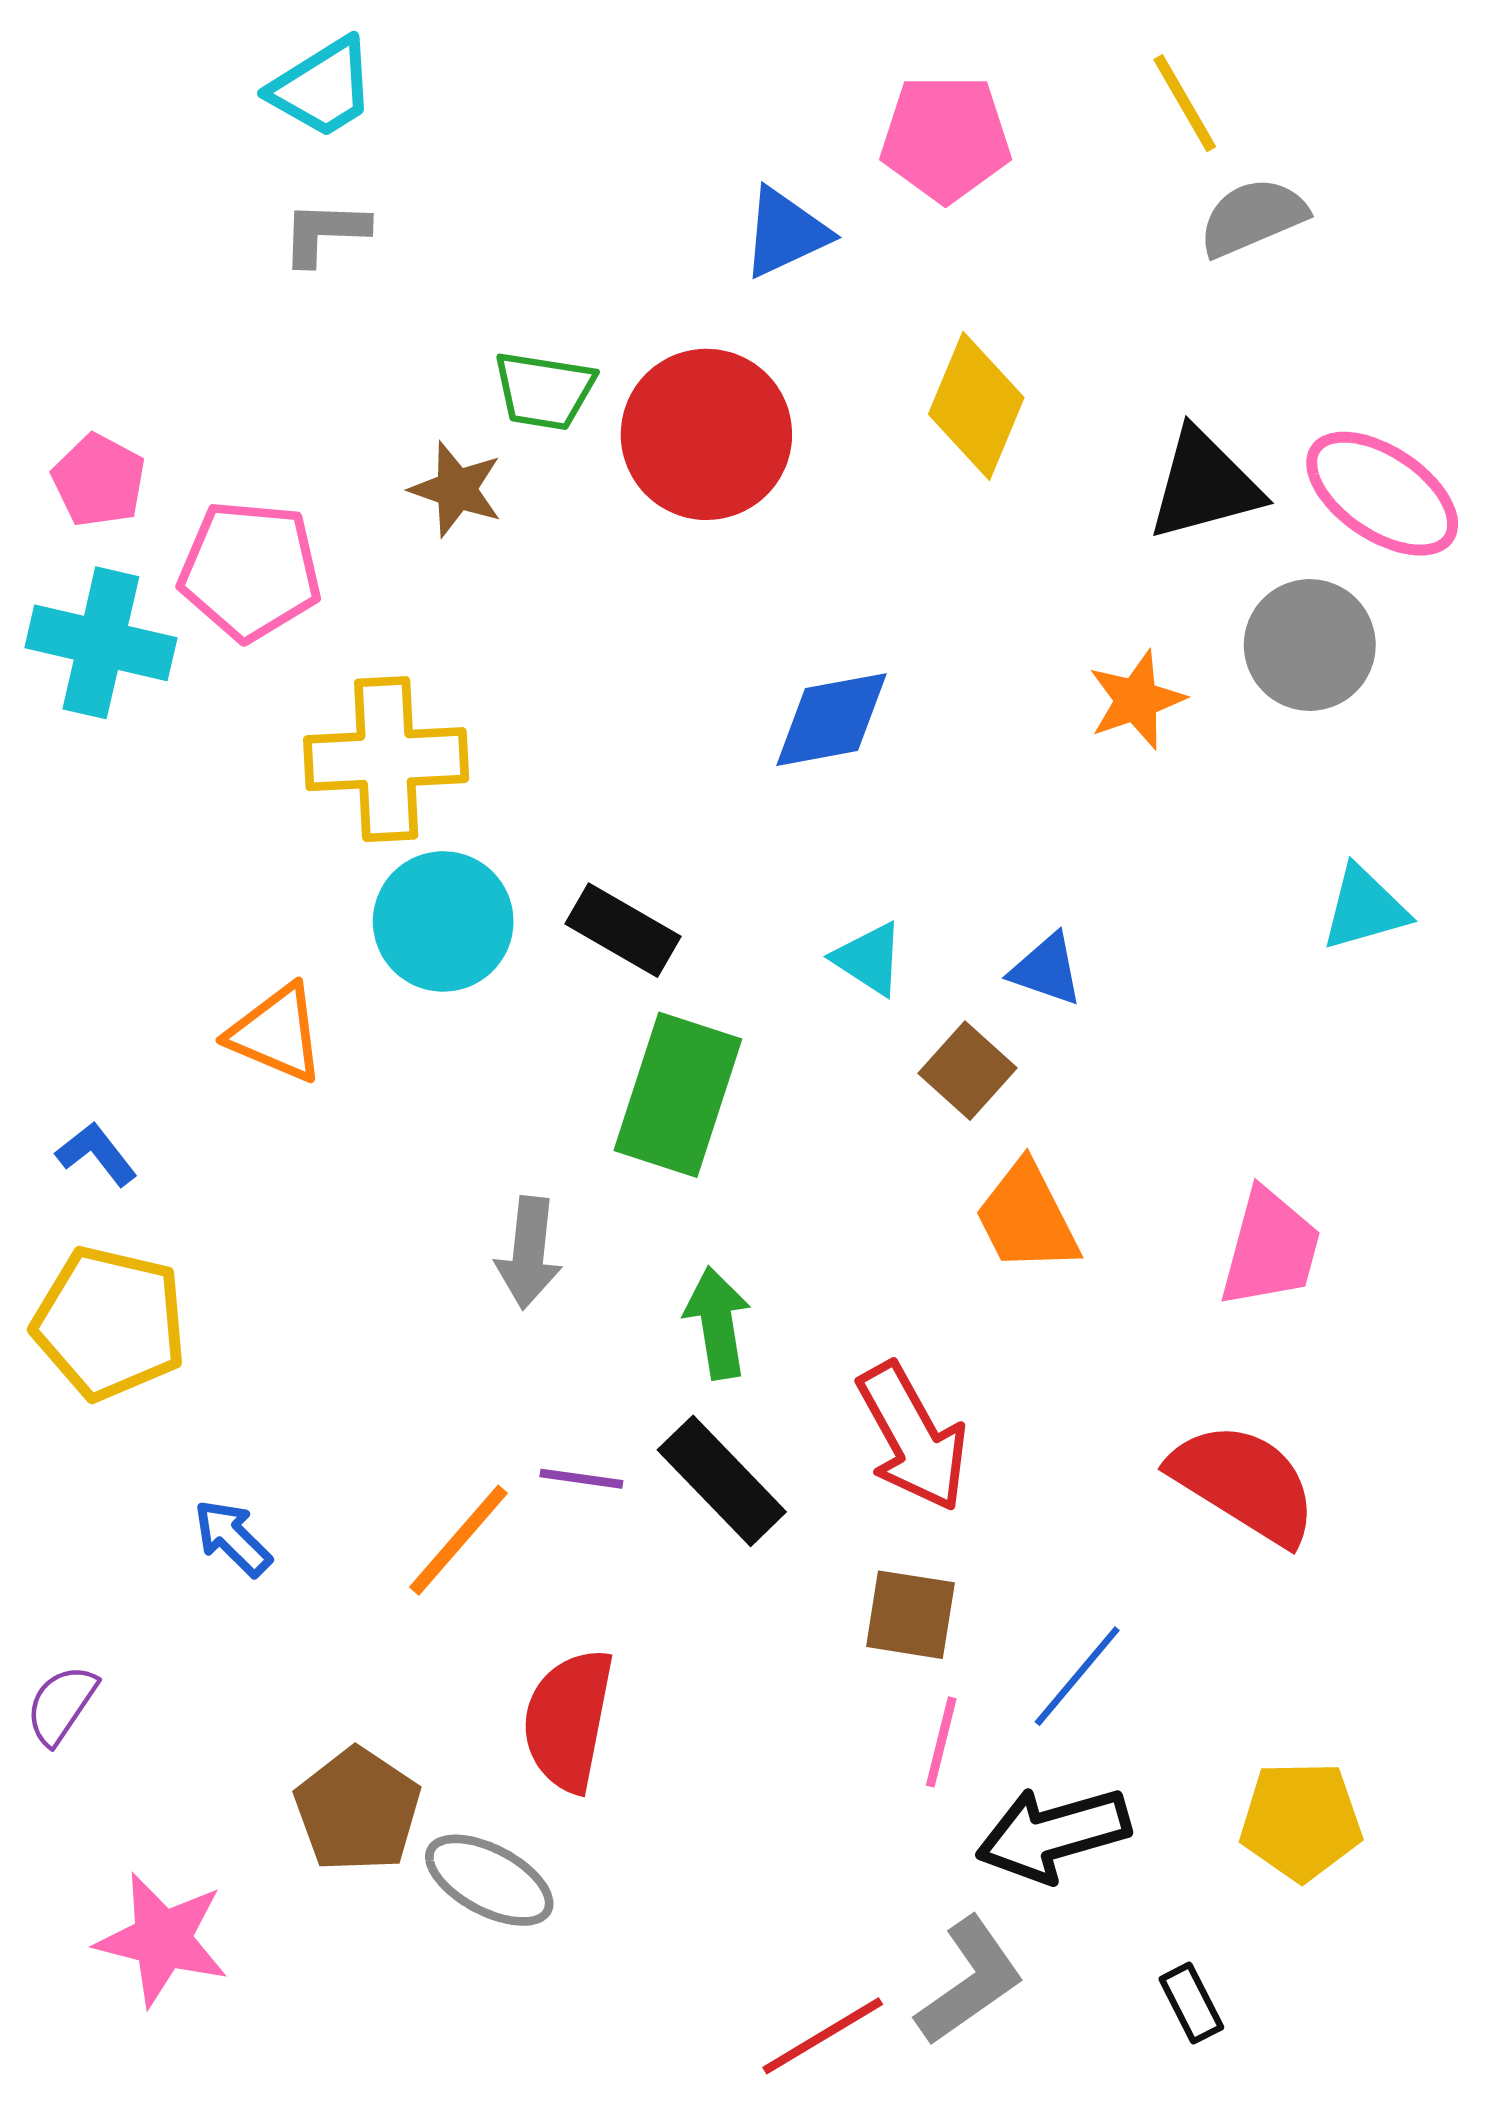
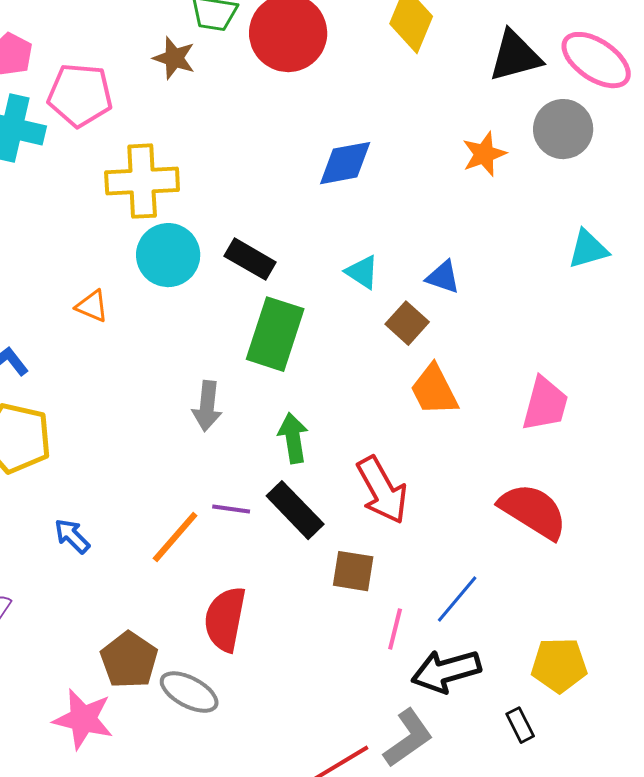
orange triangle: (276, 1033) -> (92, 306), size x0.7
brown square: (910, 1615) -> (353, 571), moved
pink star: (162, 1939) -> (83, 719), moved
black rectangle: (1191, 2003) -> (520, 725), moved

